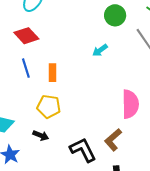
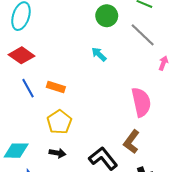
cyan arrow: (100, 50) -> (99, 54), turned 91
orange rectangle: (53, 73) -> (56, 87), turned -60
yellow pentagon: (49, 106) -> (59, 122), turned -30

